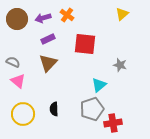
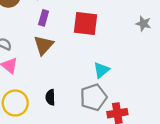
purple rectangle: (48, 39) -> (44, 18), turned -48
gray star: (120, 65) -> (143, 24), moved

